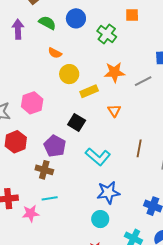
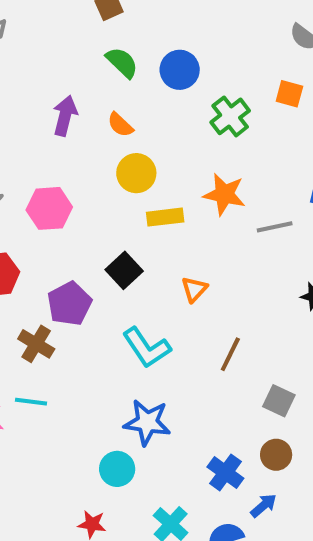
purple arrow: (18, 29) -> (65, 116), moved
orange triangle: (114, 111) -> (194, 289), moved

